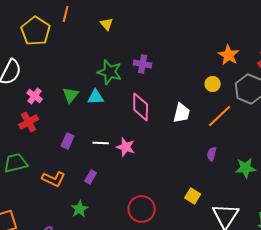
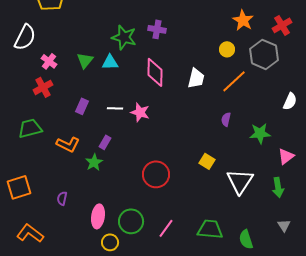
green star: (80, 209) -> (94, 162), moved

